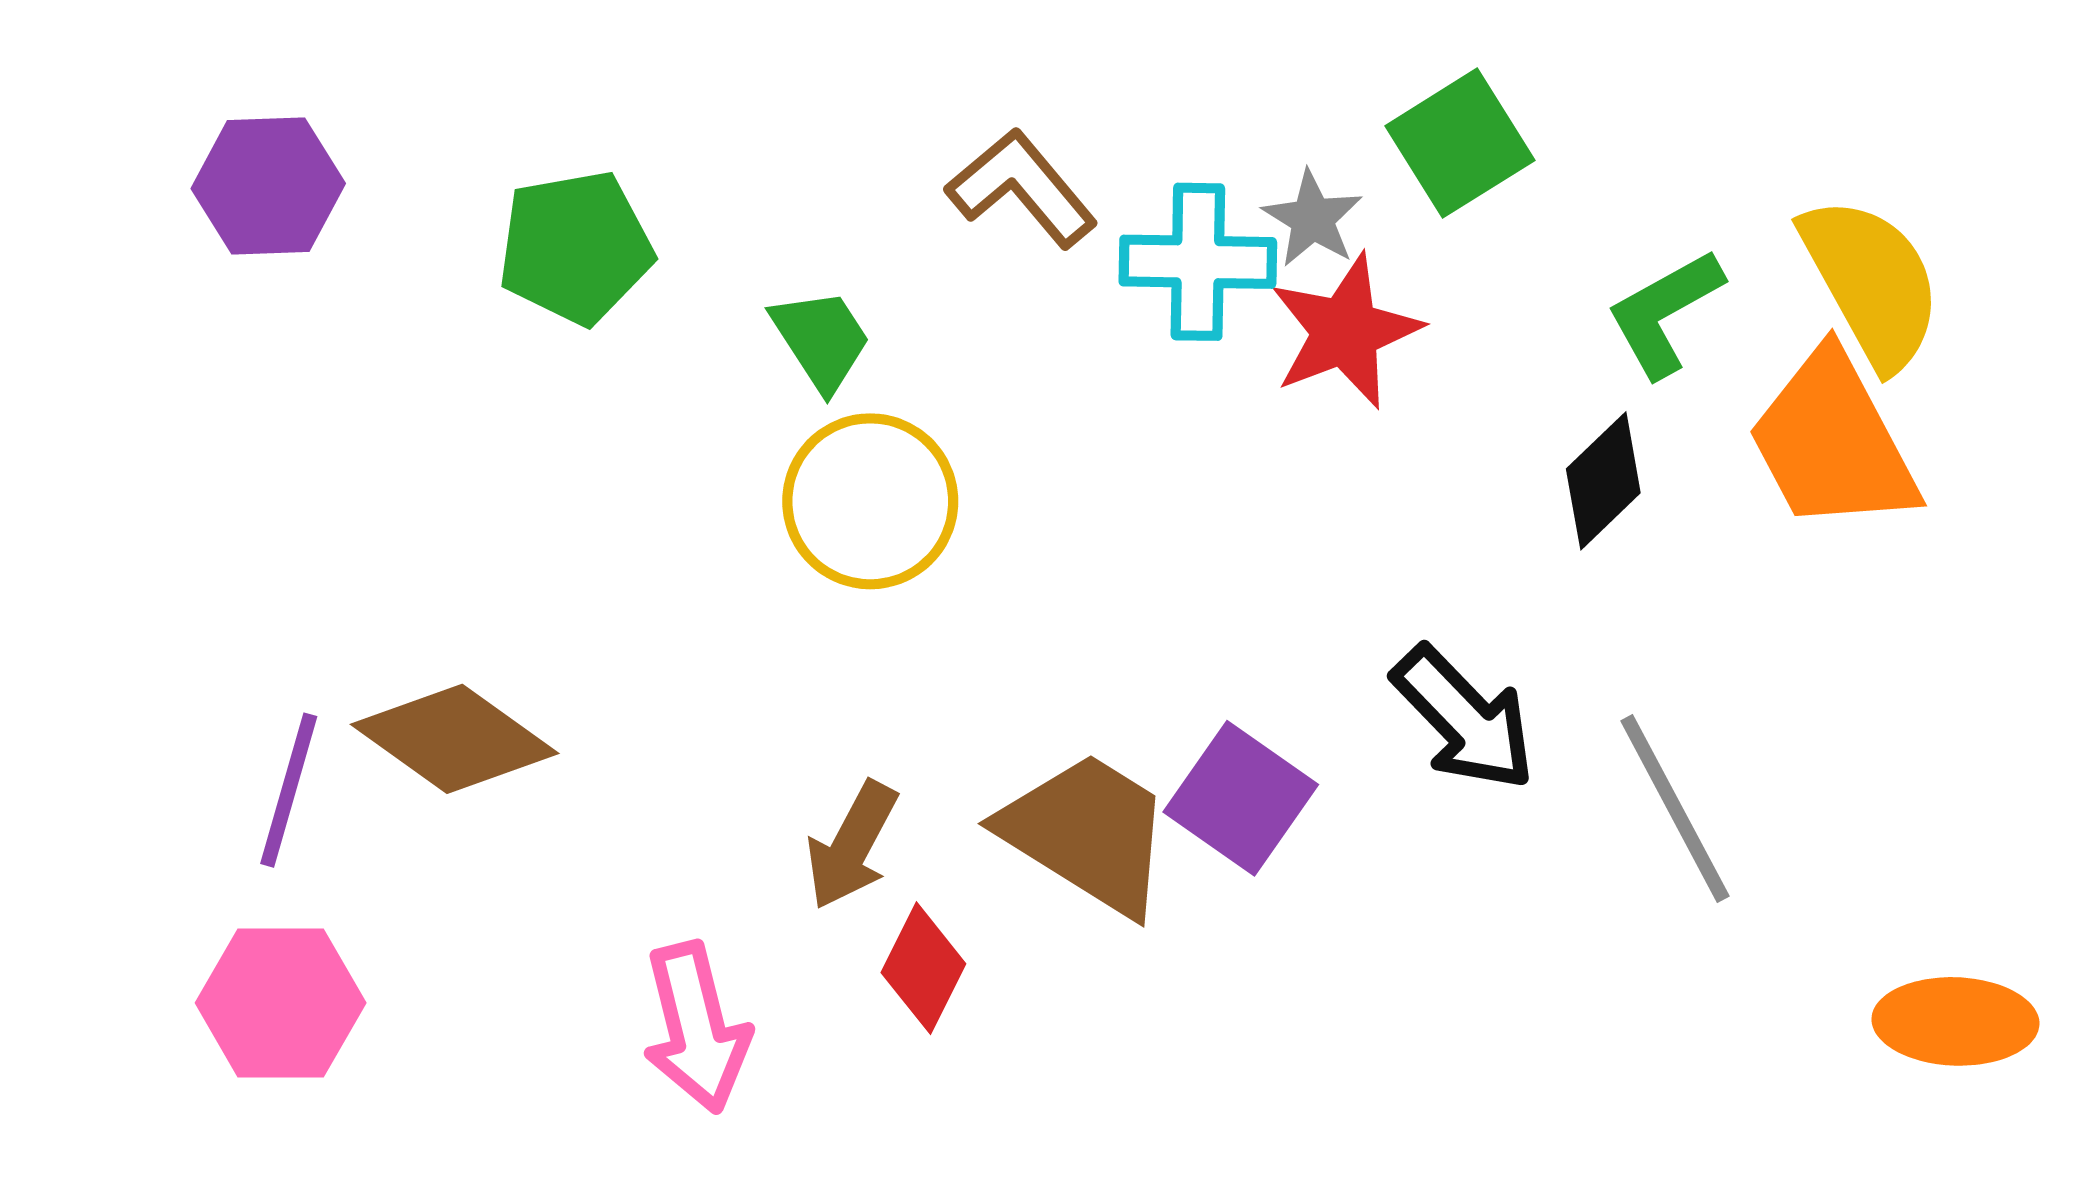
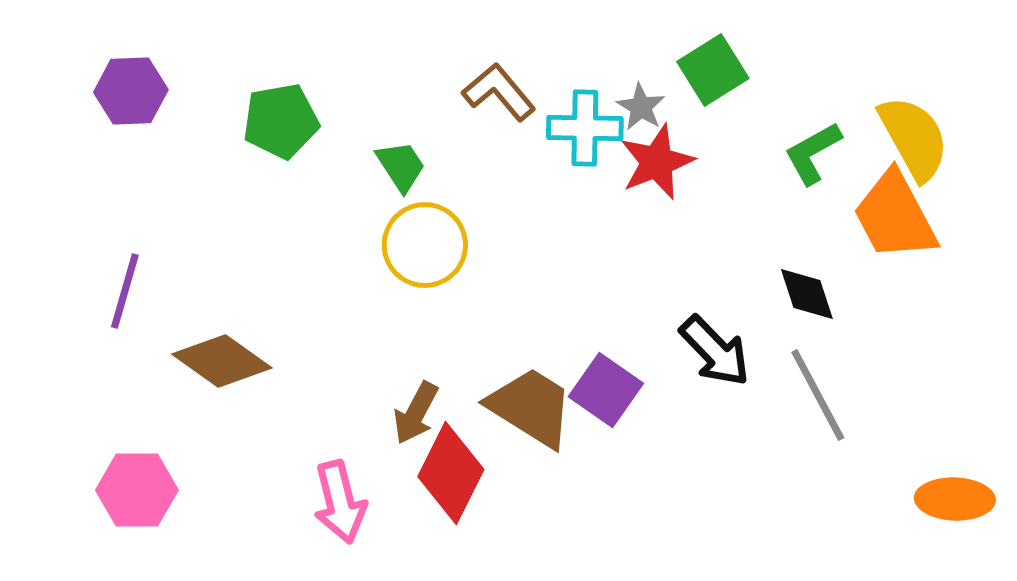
black diamond: (1603, 481) -> (807, 294), moved, turned -64
purple line: (289, 790) -> (125, 291), moved
red diamond: (923, 968) -> (451, 473), size x1.6

